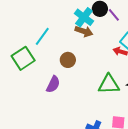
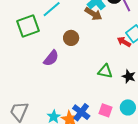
green triangle: (109, 84) -> (105, 71), size x0.7

